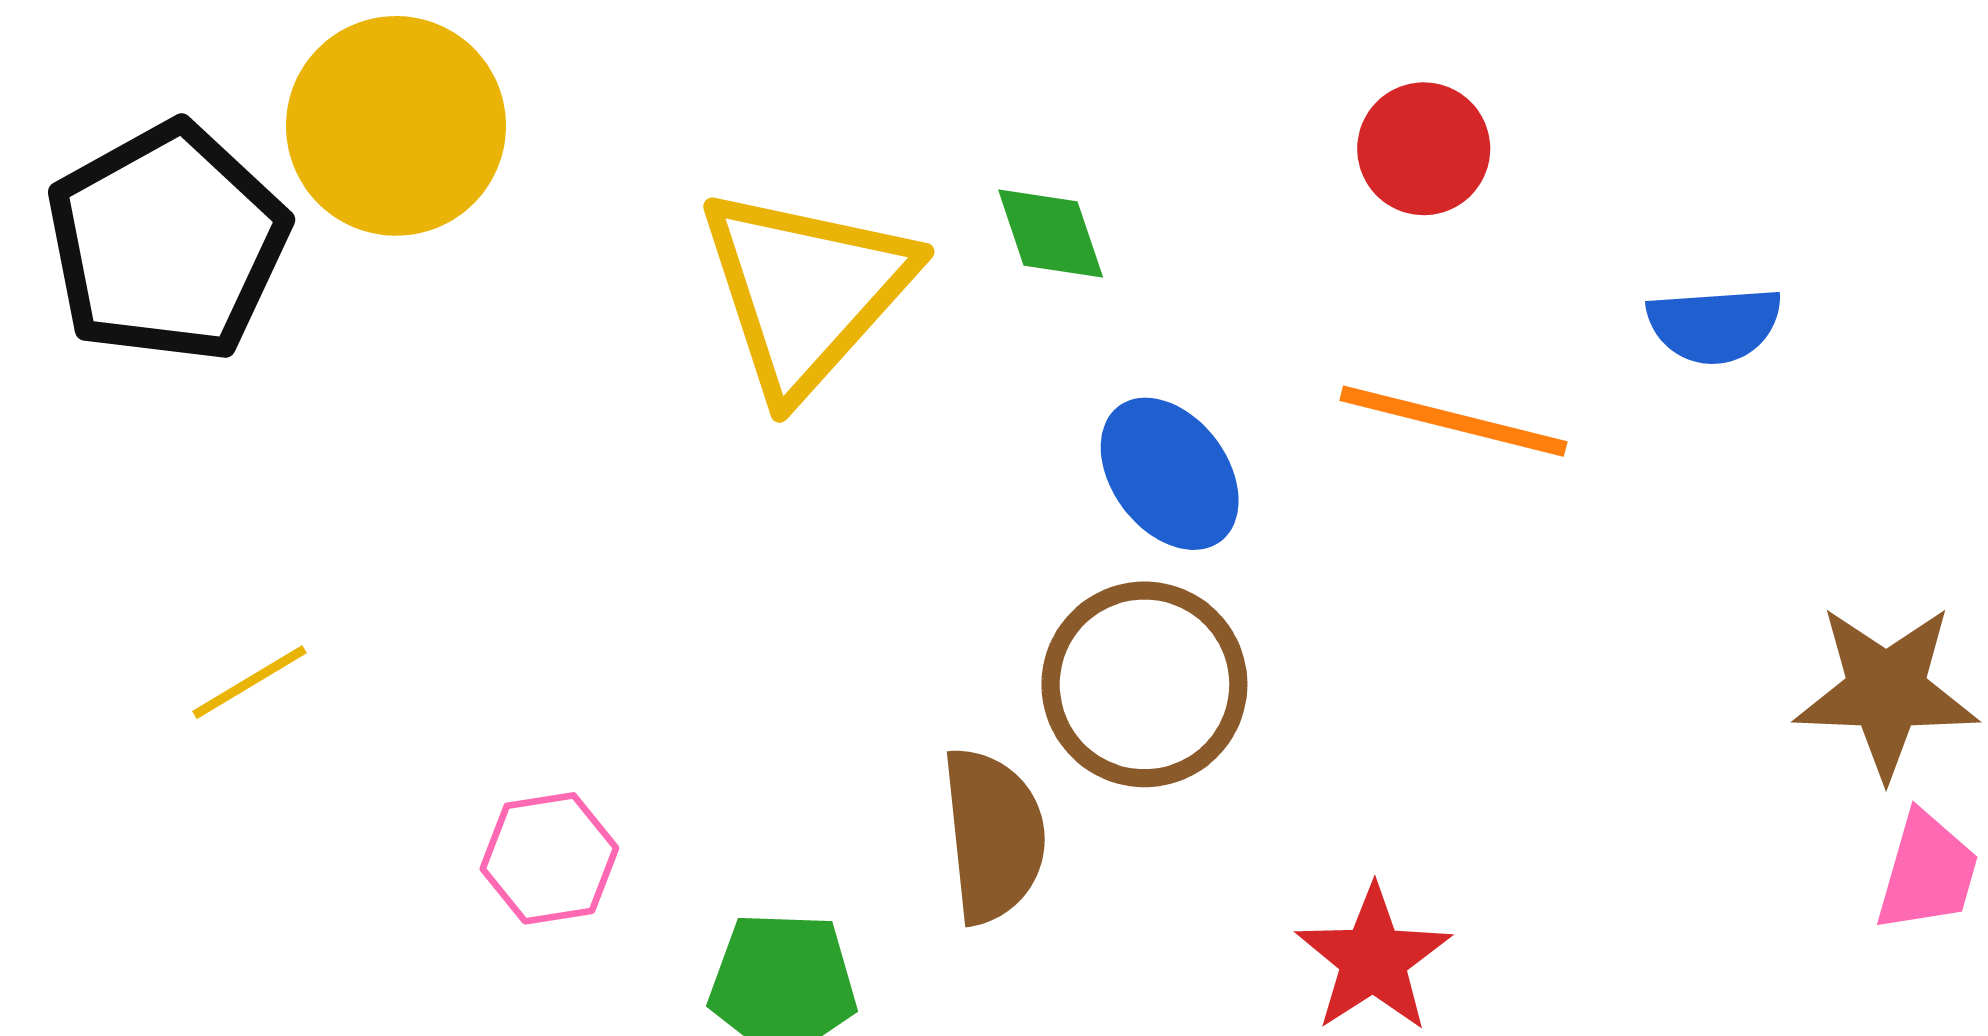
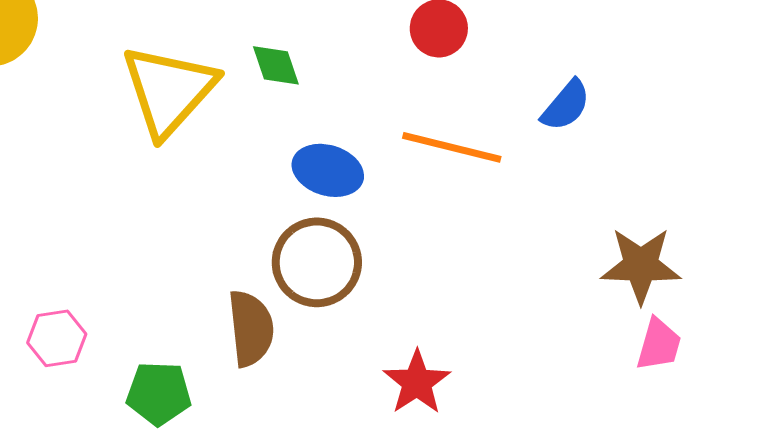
blue semicircle: (1714, 325) -> (566, 105), turned -46
blue ellipse: (1170, 474) -> (328, 170), turned -36

